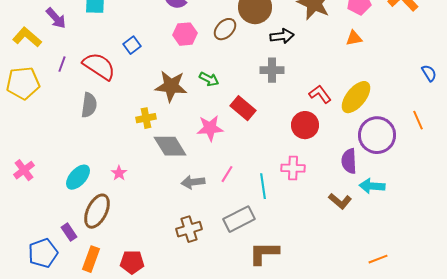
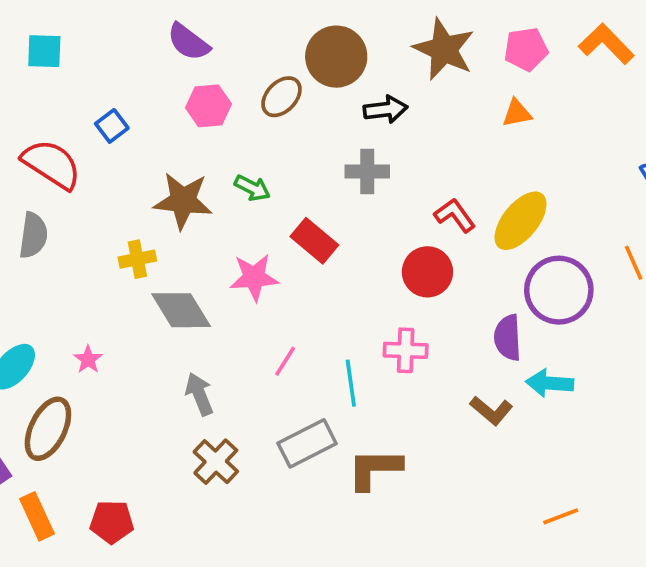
gray arrow: (193, 182) -> (199, 394), moved, turned 75
brown cross: (189, 229) -> (216, 462), turned -30
brown L-shape: (264, 253) -> (375, 469), moved
orange rectangle: (91, 259) -> (37, 516), turned -45

